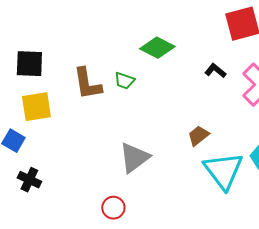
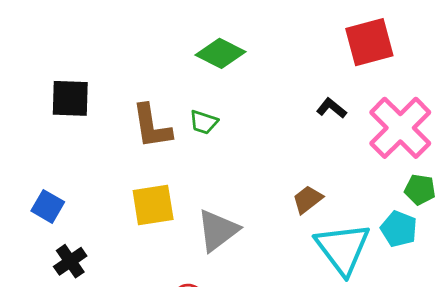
green diamond: (157, 48) -> (220, 53), moved
yellow square: (36, 107) -> (153, 205), moved
black cross: (29, 180) -> (70, 261), turned 30

